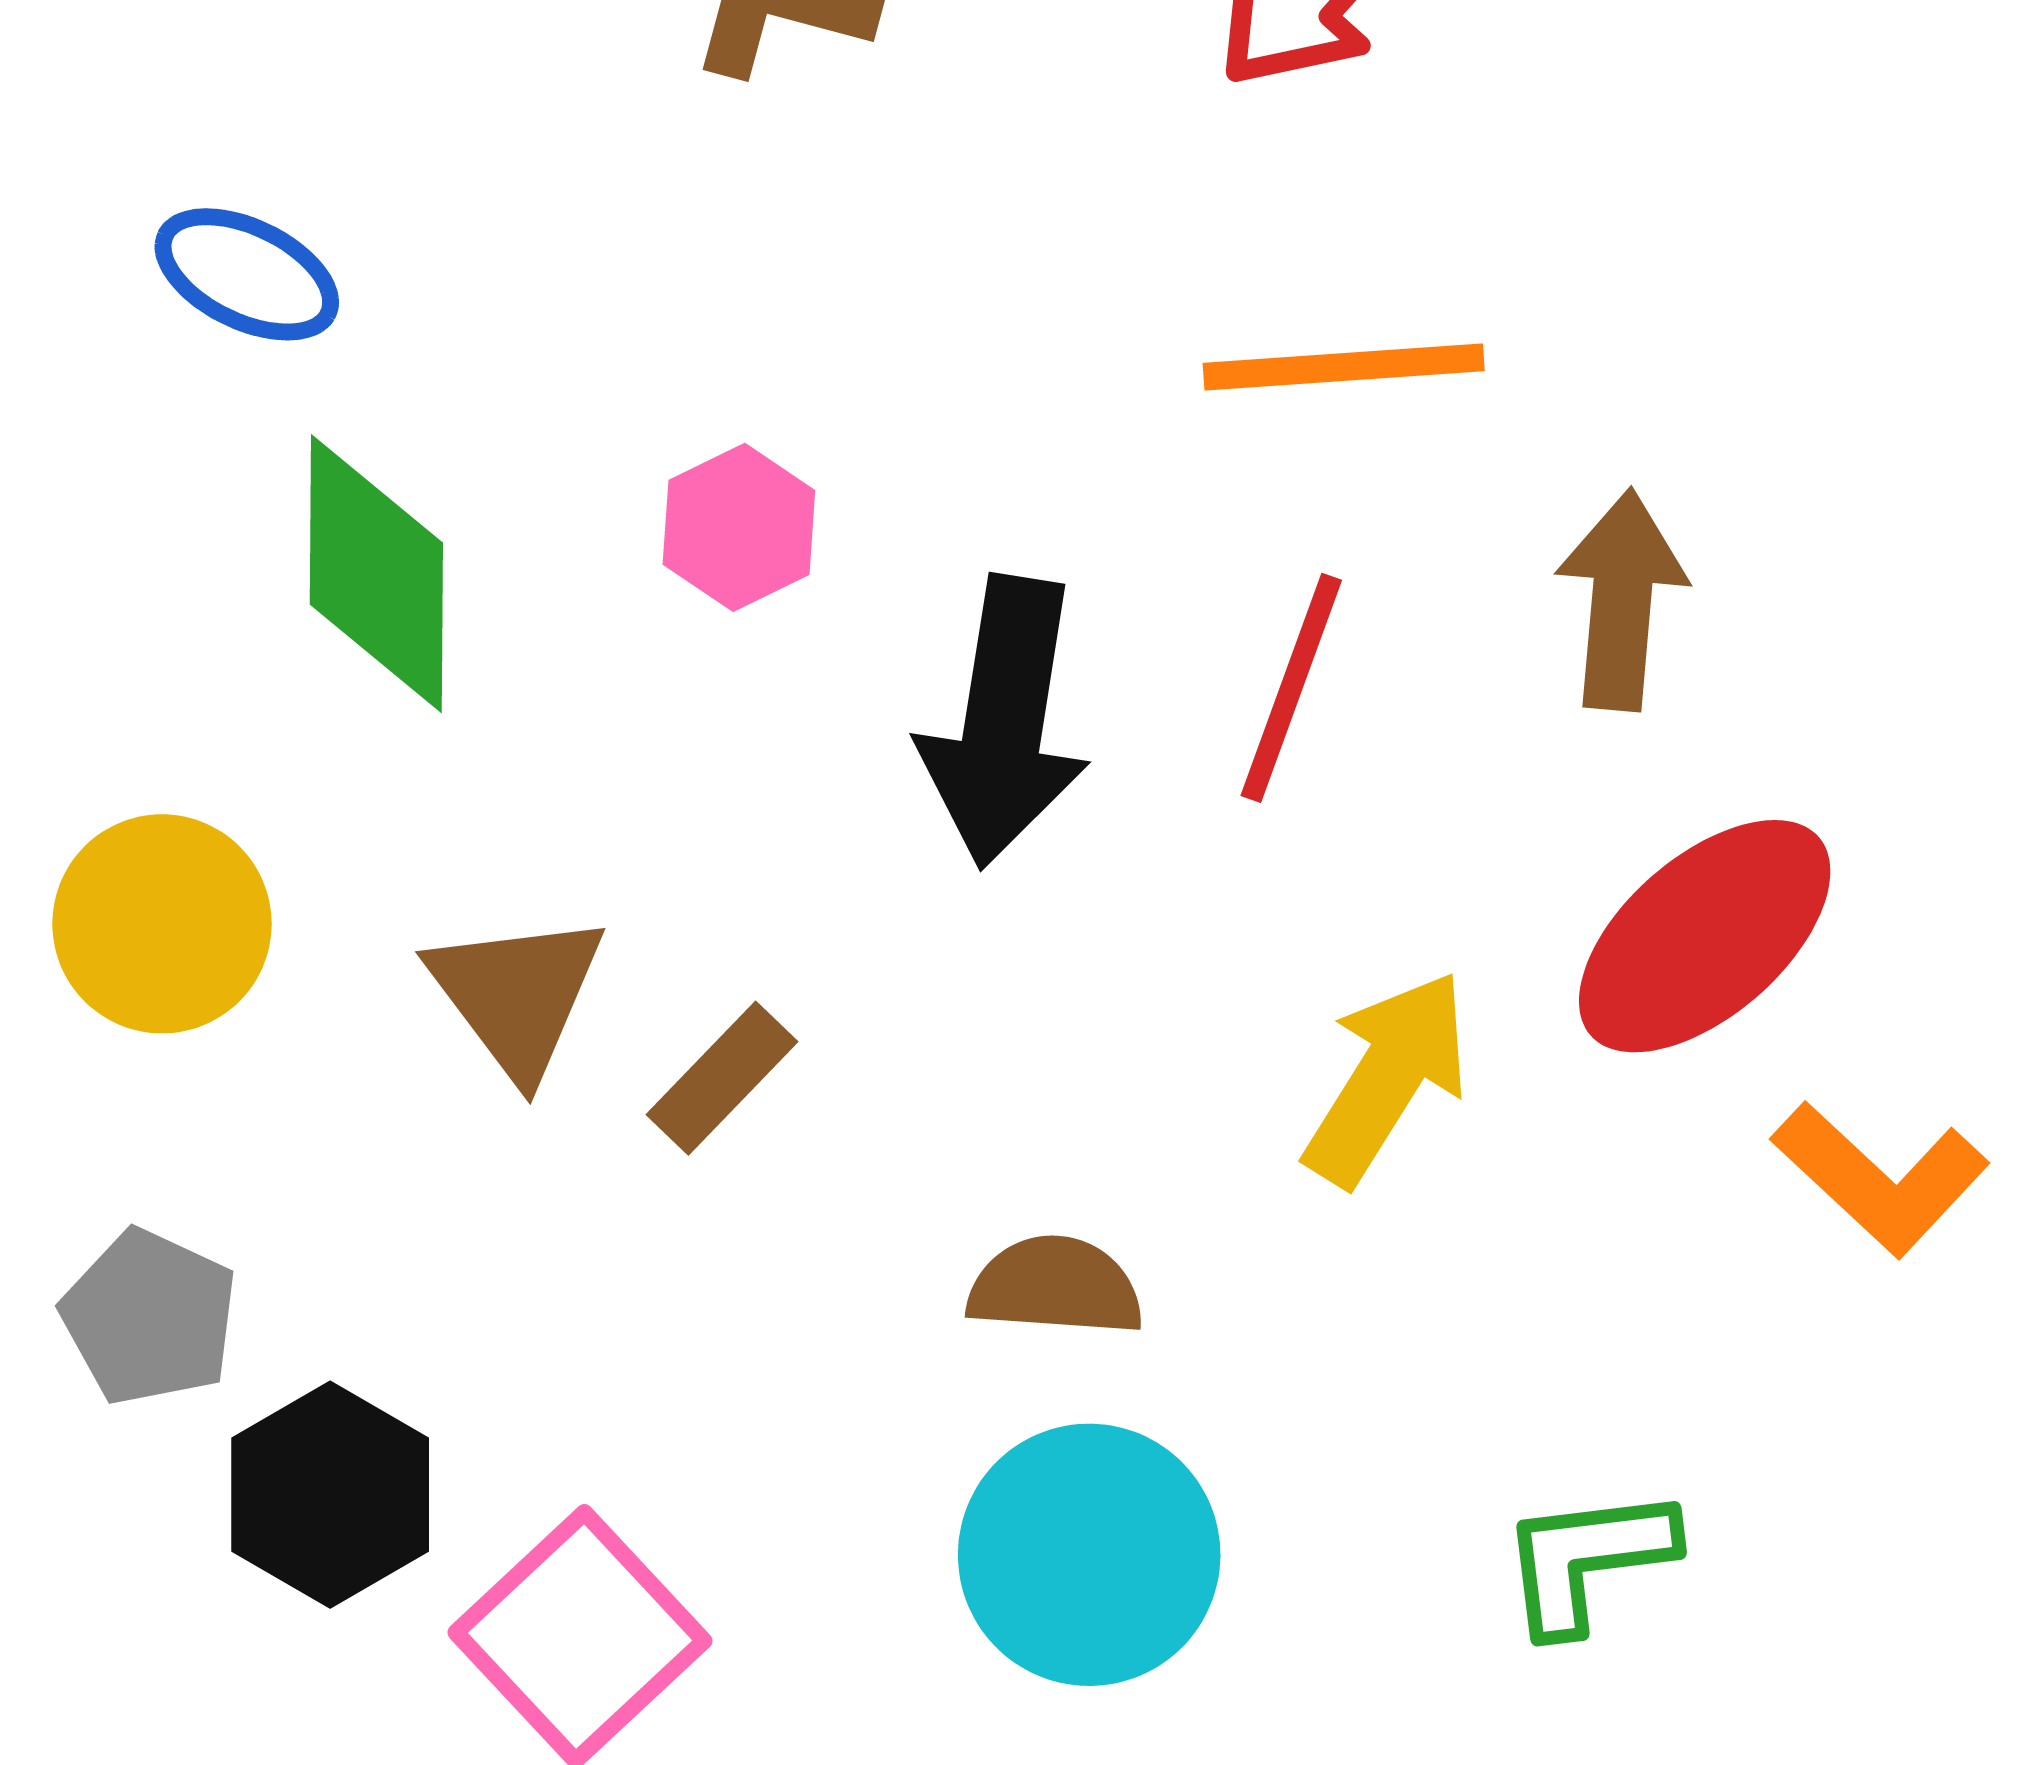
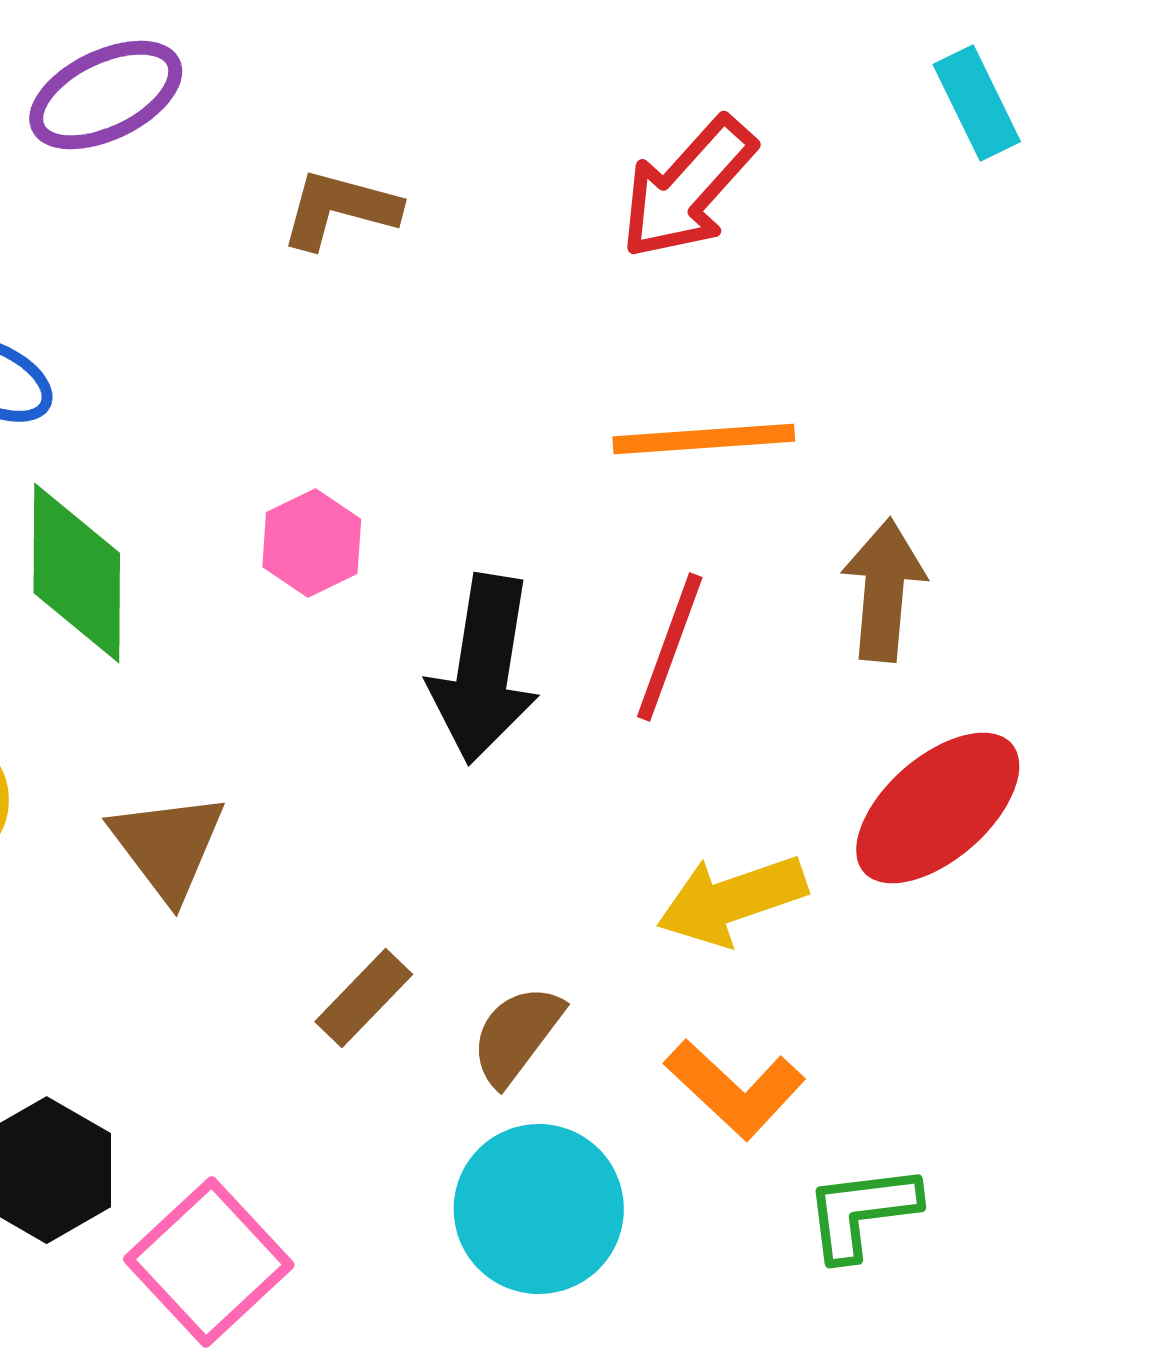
brown rectangle: (722, 1078) -> (364, 998), moved
yellow arrow: (1387, 1078) -> (732, 900), turned -141
orange L-shape: (1881, 1178) -> (735, 1089), moved
brown semicircle: (1055, 1286) -> (517, 1035), turned -57

